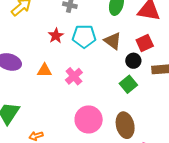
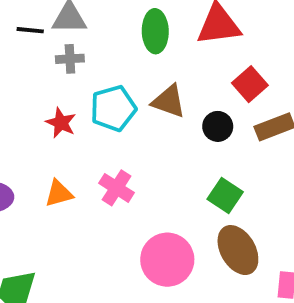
red square: (145, 43) -> (250, 84), moved
green square: (128, 84) -> (225, 195), moved

